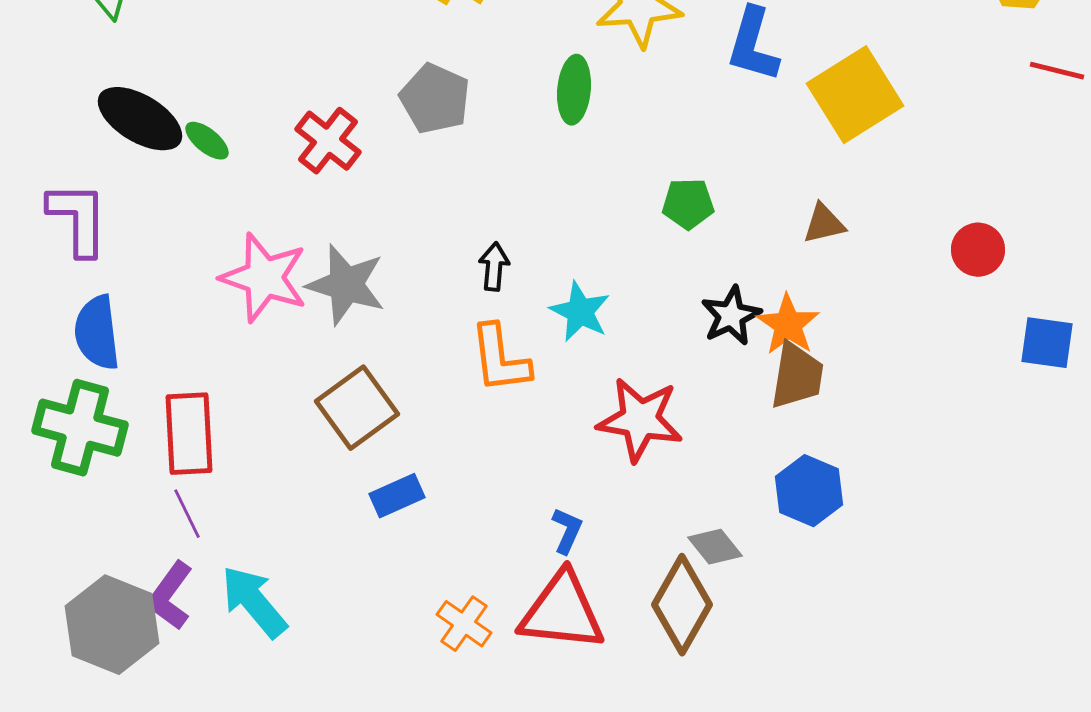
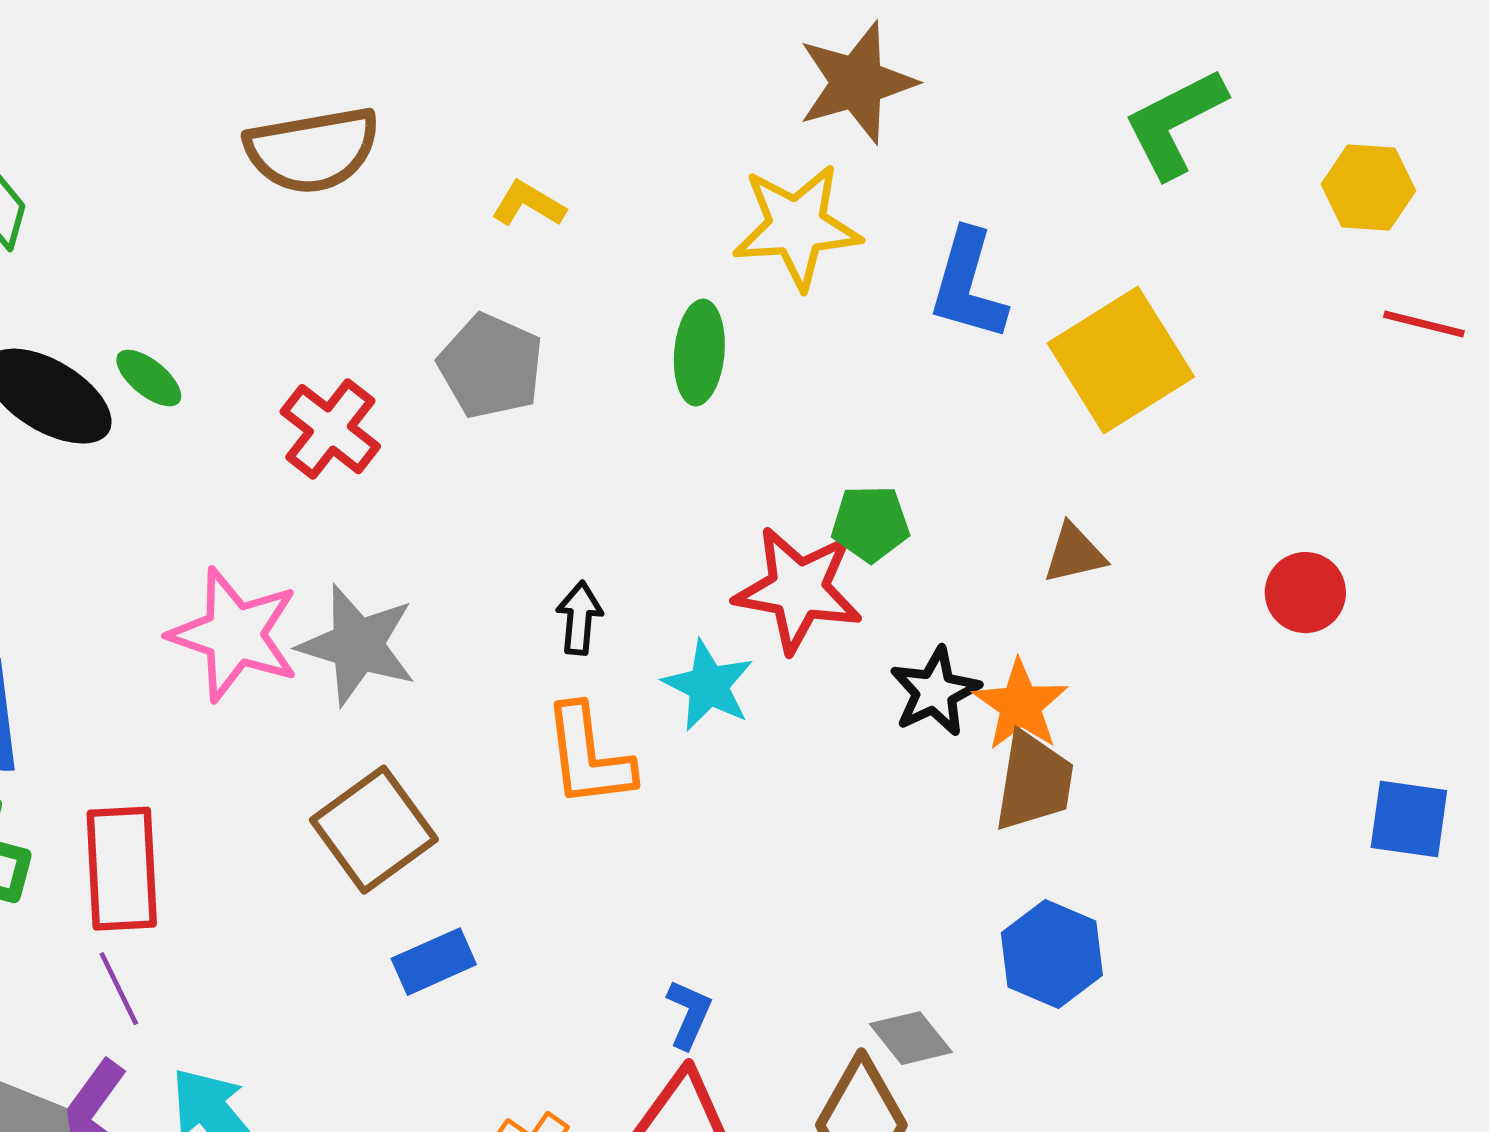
green ellipse: (207, 141) -> (149, 378), moved
blue square: (1047, 343) -> (1409, 819), moved
red star: (640, 420) -> (798, 590), moved

